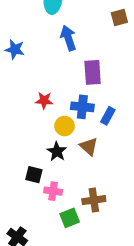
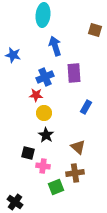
brown square: (119, 18) -> (95, 30), turned 32
blue cross: (82, 107) -> (45, 77), moved, turned -30
yellow circle: (64, 126) -> (44, 113), moved
brown triangle: (89, 146) -> (78, 147), moved

